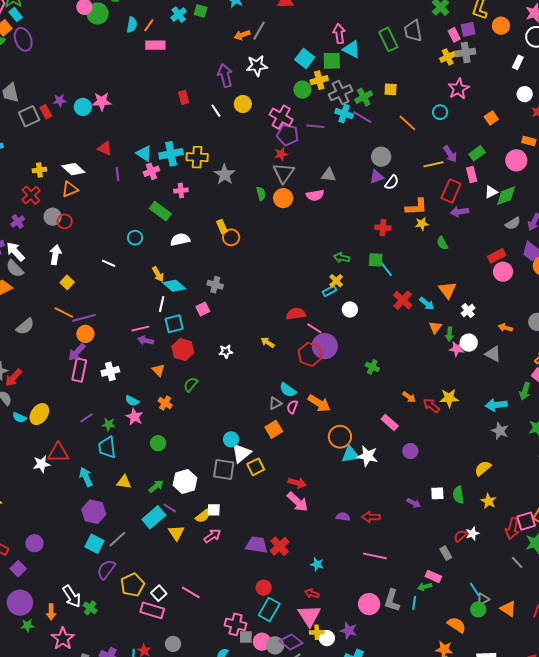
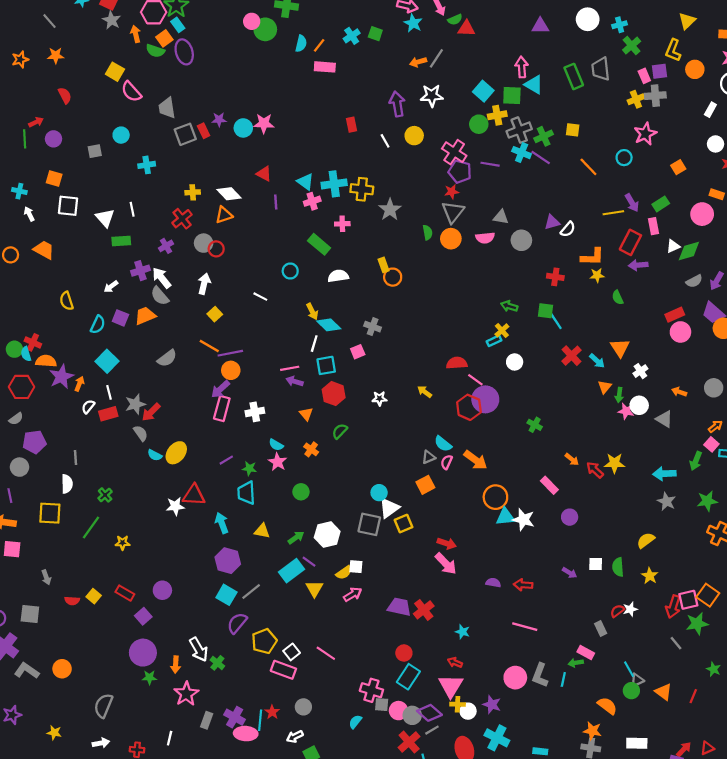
gray circle: (381, 157) -> (521, 240), moved

